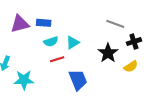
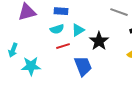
blue rectangle: (44, 23) -> (61, 11), moved
black star: (108, 53) -> (99, 41), moved

